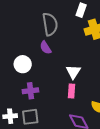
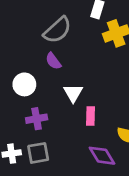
gray semicircle: (50, 24) -> (57, 30), turned 60
white triangle: (73, 72) -> (73, 93), moved

